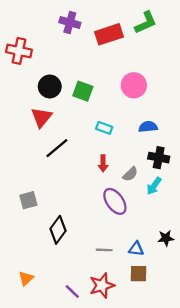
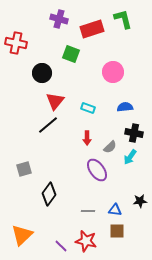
green L-shape: (146, 23) -> (123, 19), turned -80
green square: (83, 91) -> (71, 54), moved
red triangle: (41, 117) -> (55, 101), moved
orange triangle: (26, 278) -> (22, 235), size x1.6
red star: (102, 285) -> (86, 241), turned 30

